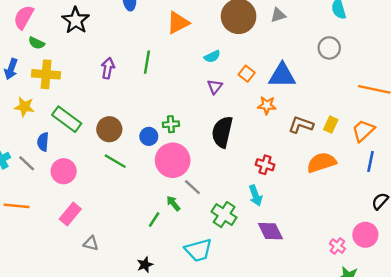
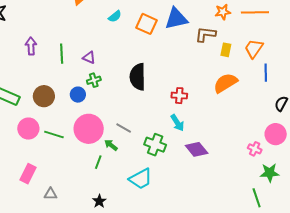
green line: (147, 62) -> (62, 54), moved
orange square: (247, 74) -> (147, 24), size x1.5
purple triangle: (215, 87) -> (89, 58), moved, turned -32
orange star: (267, 105) -> (223, 12), moved
brown L-shape: (301, 125) -> (206, 34), moved
pink circle: (173, 160) -> (89, 129), moved
green line: (115, 161) -> (54, 135), moved
pink circle: (64, 171) -> (28, 129), moved

